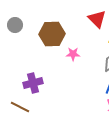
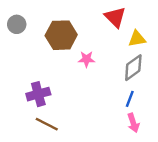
brown line: (20, 107) -> (47, 124), moved

